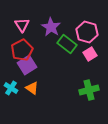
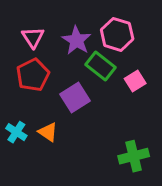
pink hexagon: (87, 32) -> (117, 34), moved
purple square: (27, 65) -> (75, 98), moved
green cross: (89, 90) -> (134, 156), moved

